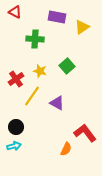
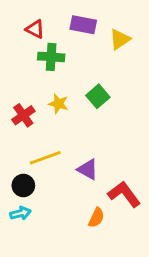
red triangle: (15, 12) -> (35, 29), moved
yellow line: (32, 96) -> (45, 158), moved, turned 35
purple triangle: (57, 103) -> (88, 169), moved

